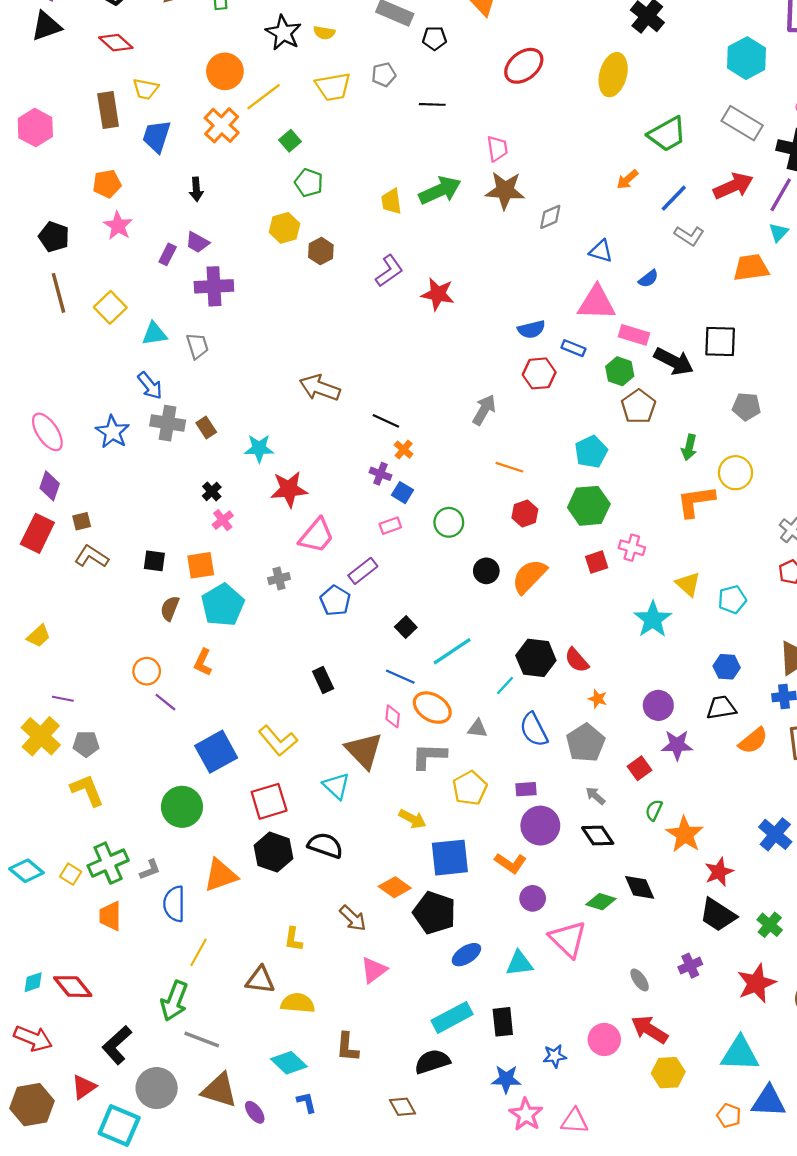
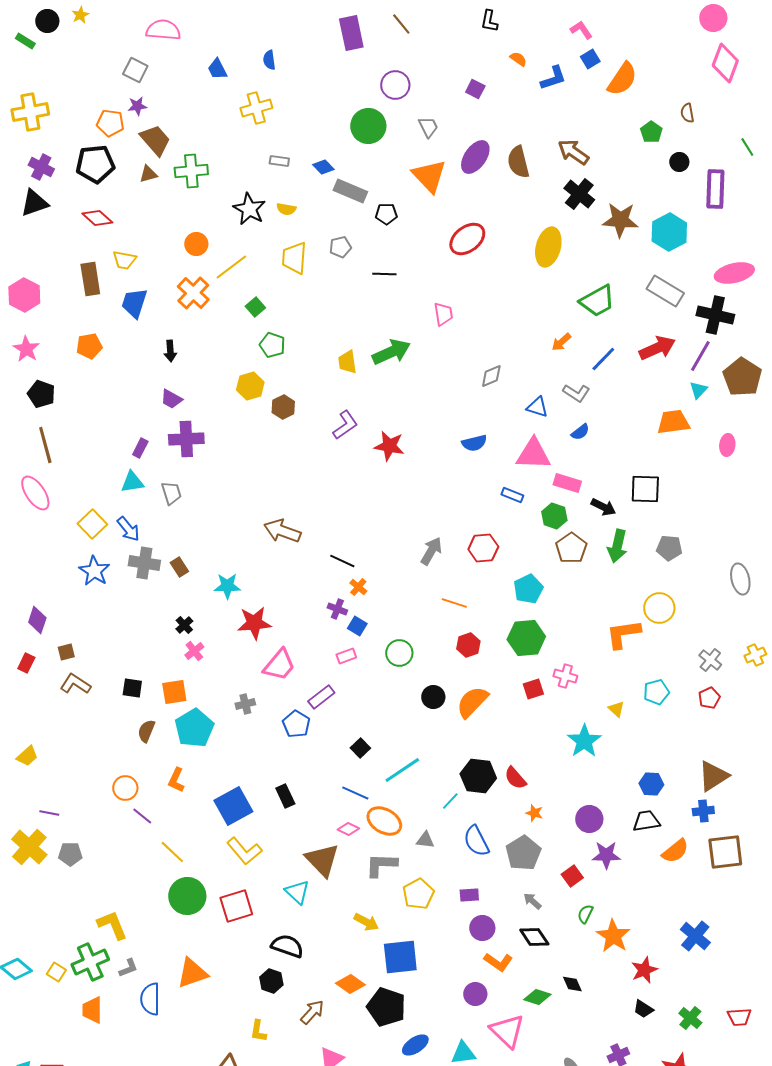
orange circle: (225, 71) -> (196, 244), size x0.7
yellow trapezoid: (333, 87) -> (294, 258), turned 104
brown star: (505, 190) -> (620, 220), moved
pink star: (118, 226) -> (26, 349), moved
gray L-shape: (689, 236) -> (576, 393), moved
purple rectangle: (168, 254) -> (140, 448), moved
yellow square: (110, 307) -> (92, 524), moved
blue semicircle: (531, 329) -> (474, 443), moved
black arrow: (674, 361) -> (603, 507), size x0.7
red hexagon: (539, 373) -> (483, 548), moved
pink ellipse: (47, 432) -> (35, 493), moved
green arrow: (689, 447) -> (617, 546), moved, size x1.4
red rectangle: (37, 533) -> (26, 663), size x0.6
yellow triangle: (688, 584) -> (616, 709), size x0.7
cyan pentagon: (732, 600) -> (656, 692), moved
pink diamond: (393, 716) -> (348, 829), turned -70
blue square: (216, 752) -> (233, 806), moved
yellow L-shape: (87, 790) -> (112, 925), moved
green circle: (182, 807) -> (187, 896), moved
purple circle: (540, 826) -> (482, 928), size x0.7
black hexagon: (273, 852) -> (271, 981), moved, size x0.7
orange L-shape: (511, 863) -> (498, 962), moved
black diamond: (640, 887) -> (572, 984), size x0.7
black trapezoid: (718, 915) -> (643, 1009), size x0.6
brown arrow: (353, 918) -> (312, 1012), turned -92
yellow line: (198, 952) -> (172, 852), moved, turned -76

